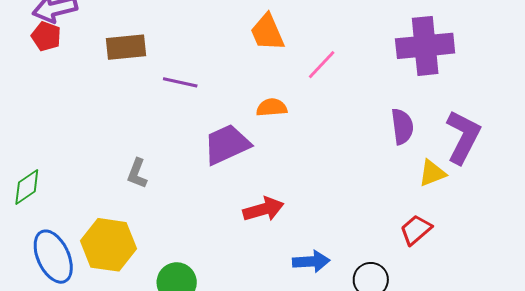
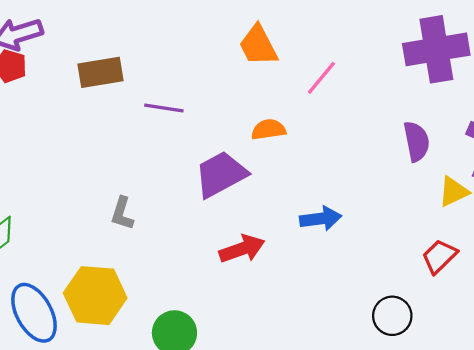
red arrow: (263, 209) -> (242, 249), moved
blue arrow: (311, 261) -> (321, 219), moved

